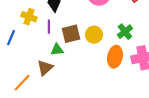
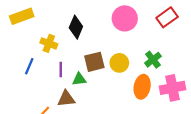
purple line: (49, 27) -> (61, 69), moved
brown triangle: (45, 68) -> (66, 99), turned 36

